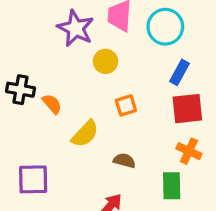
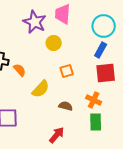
cyan circle: (165, 27) -> (104, 26), moved
orange cross: (189, 151) -> (94, 100), moved

